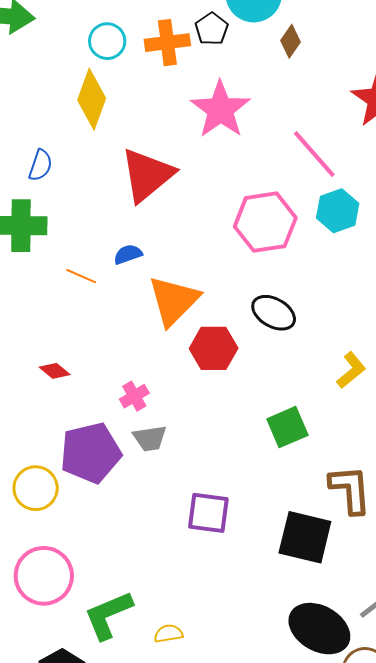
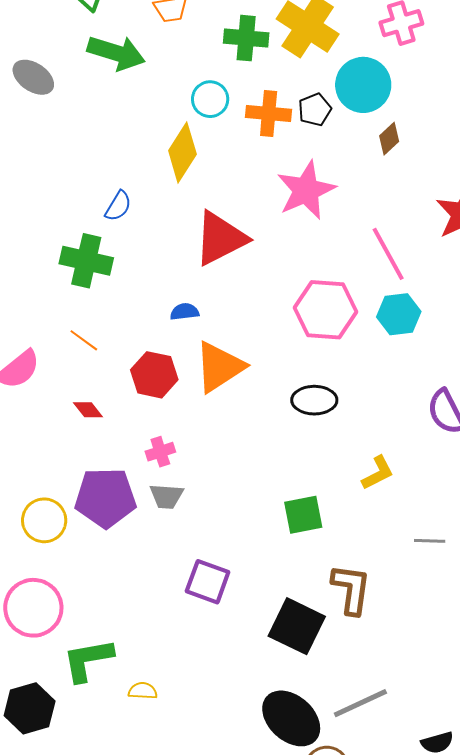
orange line: (81, 276) -> (84, 340), moved
black ellipse: (274, 313) -> (314, 400), turned -42
red hexagon: (214, 348) -> (154, 375), moved

